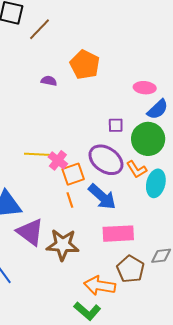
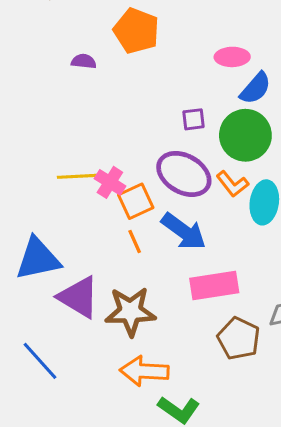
orange arrow: (100, 286) -> (144, 371), moved

